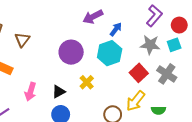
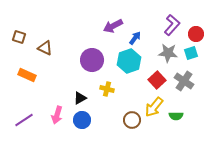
brown triangle: (22, 40) -> (45, 48), turned -42
yellow cross: (87, 82) -> (107, 89), turned -32
pink arrow: (30, 92) -> (57, 115), moved

